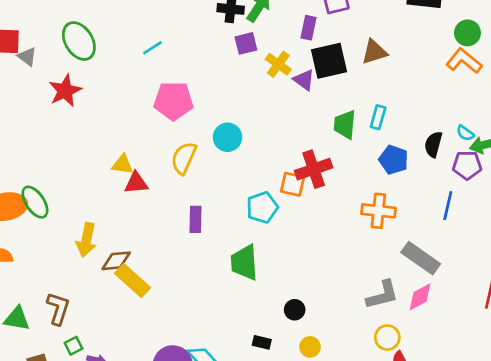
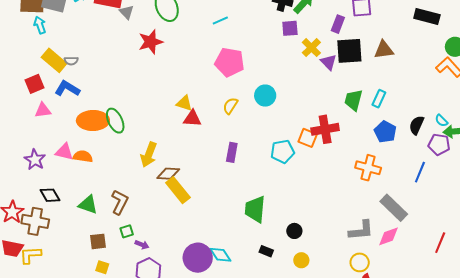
yellow semicircle: (184, 158) -> (230, 106), size x0.7
green trapezoid: (244, 263) -> (255, 209), moved

